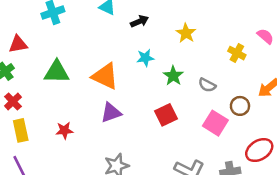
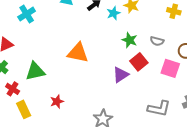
cyan star: (145, 58) -> (113, 13), moved
green triangle: (57, 72) -> (35, 71), moved
purple triangle: (111, 113) -> (121, 75), moved
red square: (166, 115) -> (139, 62), moved

